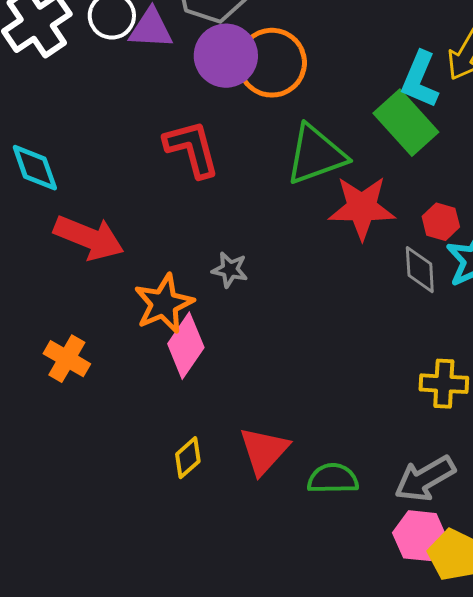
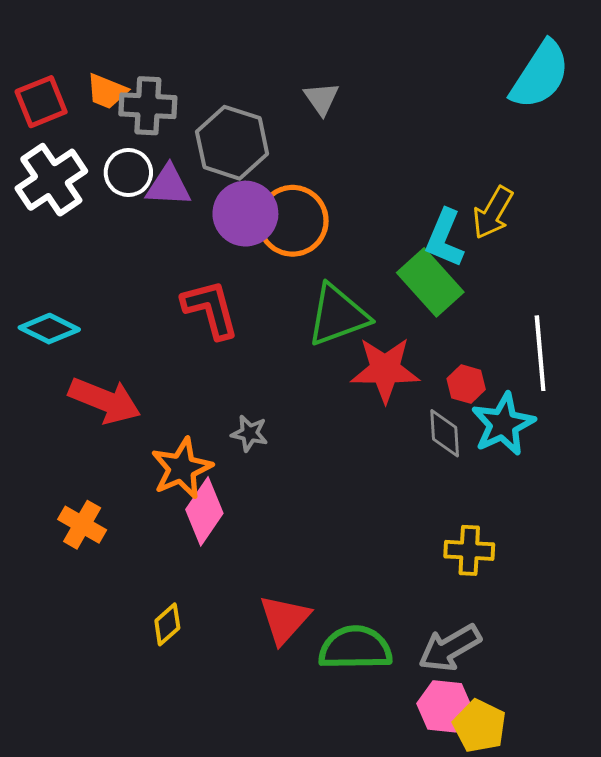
cyan diamond: (35, 168) -> (49, 329), turned -44
yellow diamond: (188, 458) -> (167, 624), moved
green semicircle: (333, 479) -> (355, 648), size x1.4

